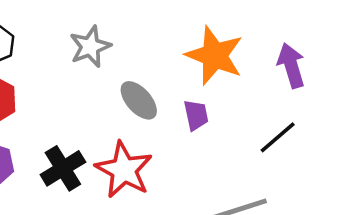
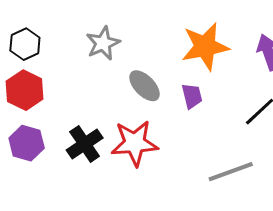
orange star: (215, 56) -> (205, 47), turned -30
red star: (124, 170) -> (135, 143), turned -30

